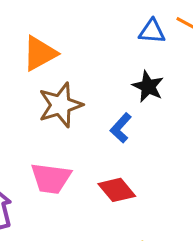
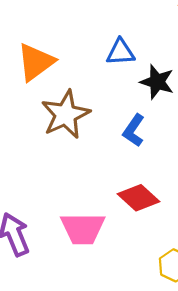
blue triangle: (152, 31) -> (120, 52), moved
pink trapezoid: (51, 178) -> (83, 229), moved

